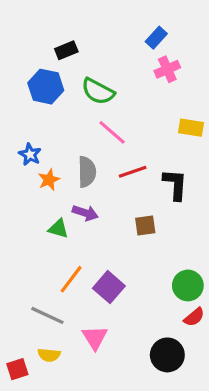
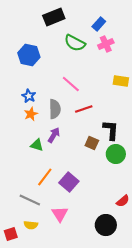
black rectangle: (66, 50) -> (54, 17), moved, size x1.5
green semicircle: (98, 91) -> (75, 43), moved
blue star: (30, 154) -> (29, 96), moved
black L-shape: (175, 184) -> (111, 130), moved
purple arrow: (85, 213) -> (54, 135), turned -77
brown square: (145, 225) -> (92, 143), turned 32
green circle: (188, 285) -> (116, 154), moved

